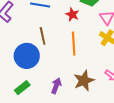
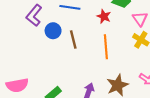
blue circle: (27, 56) -> (53, 31), moved, size x0.6

